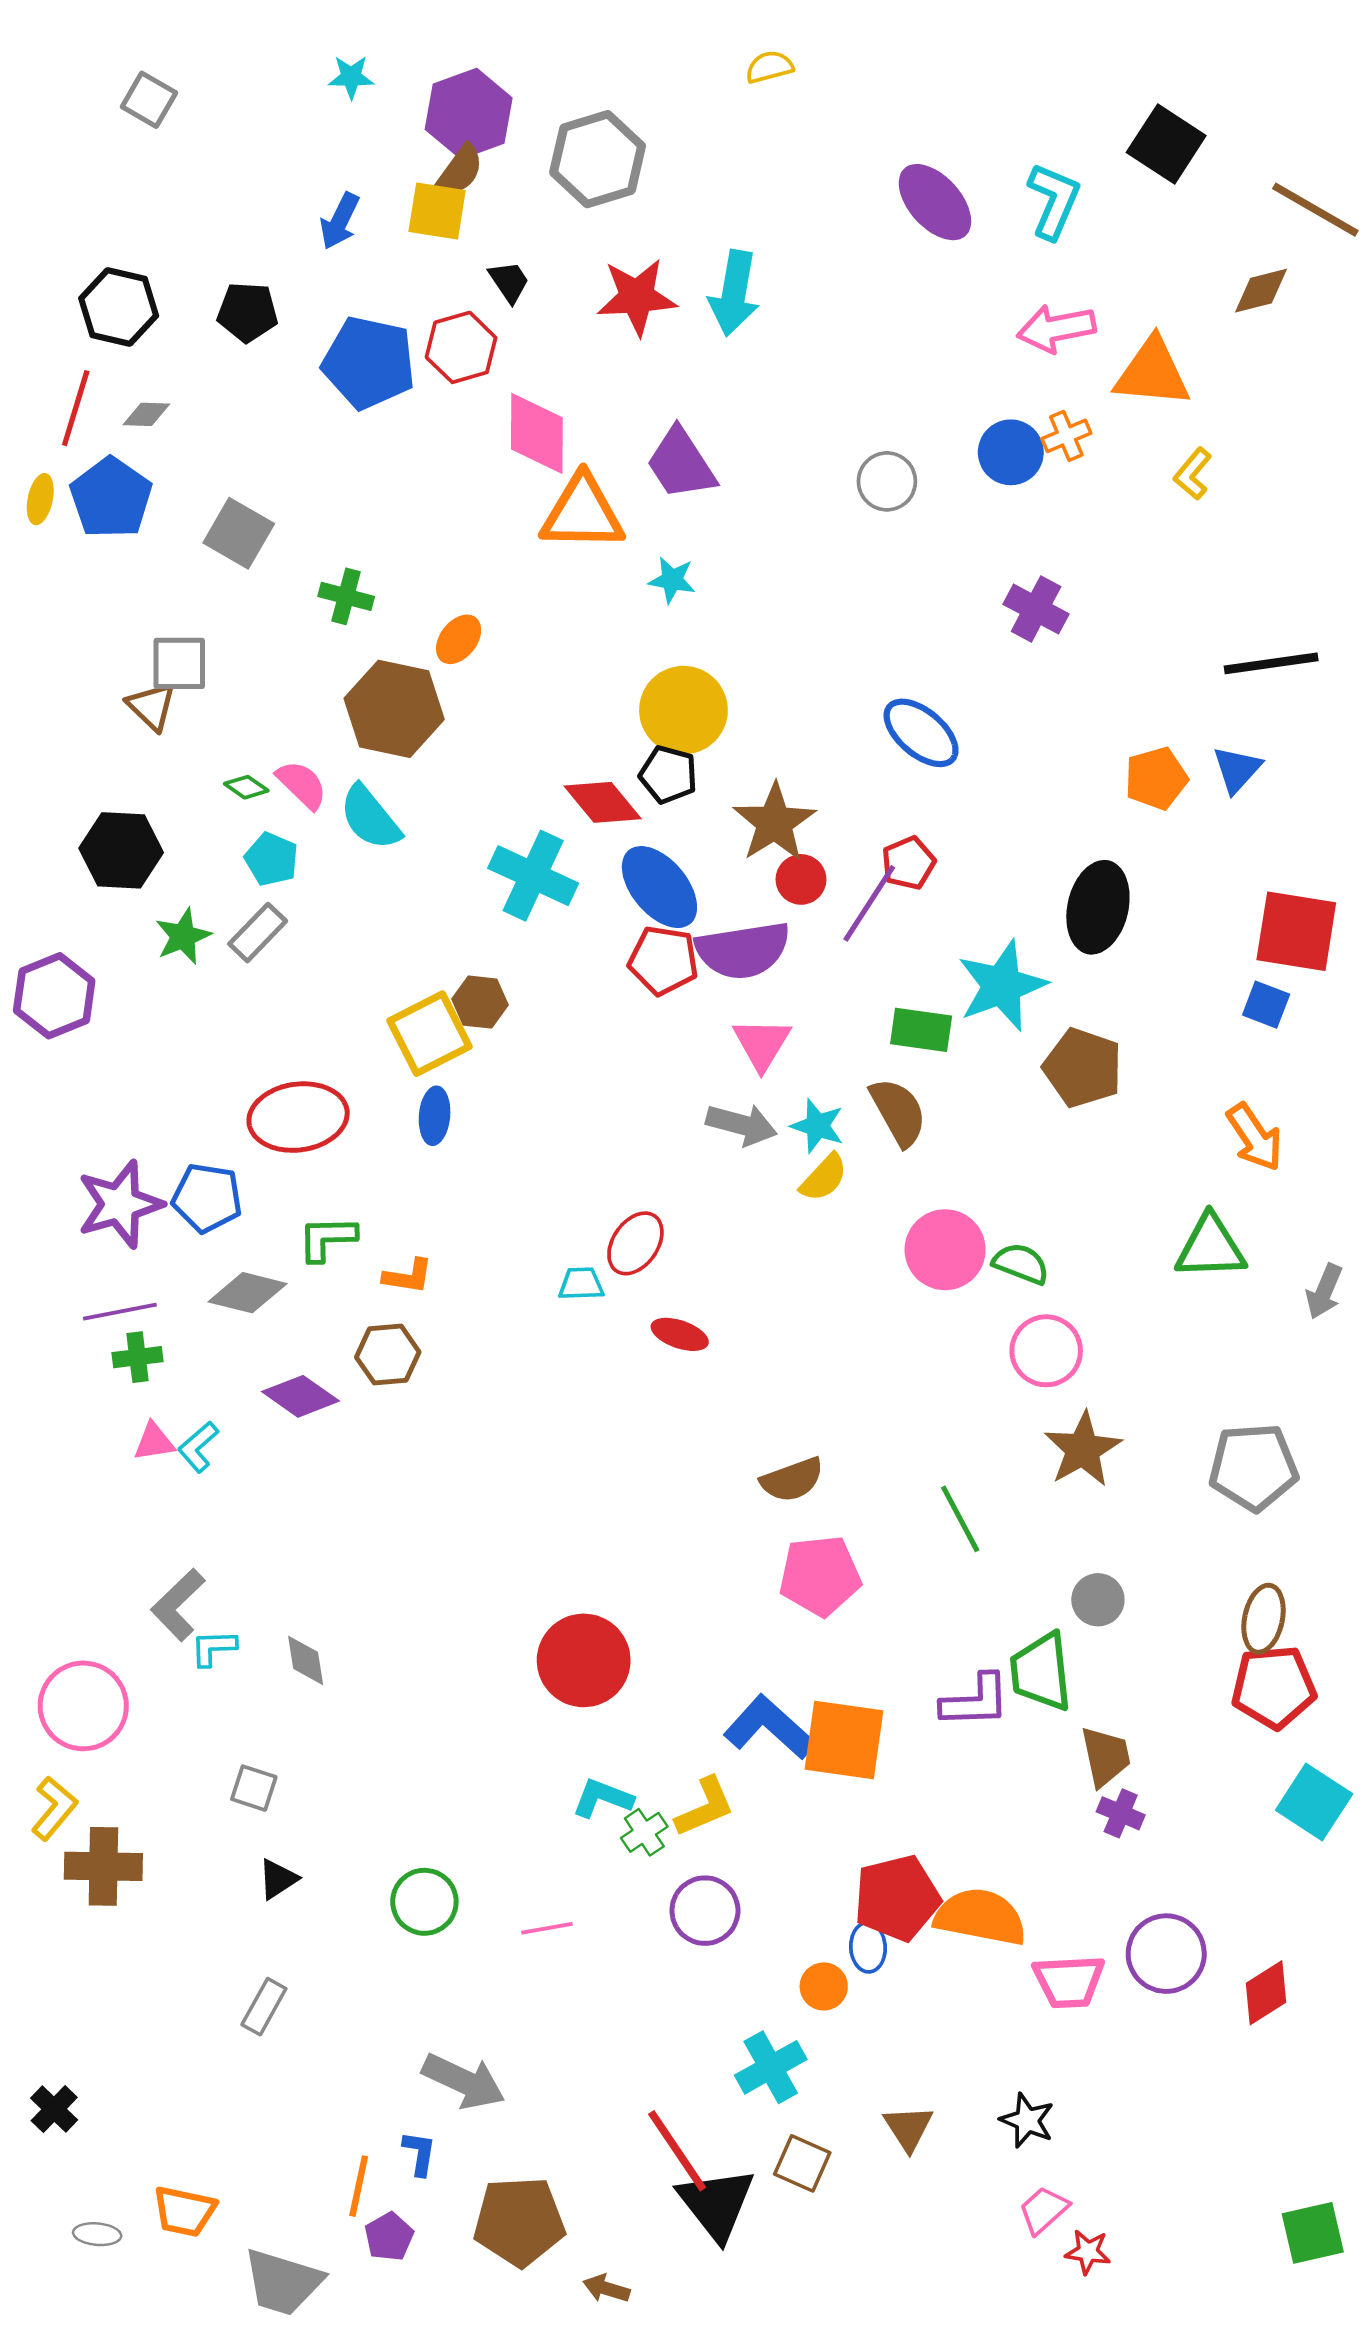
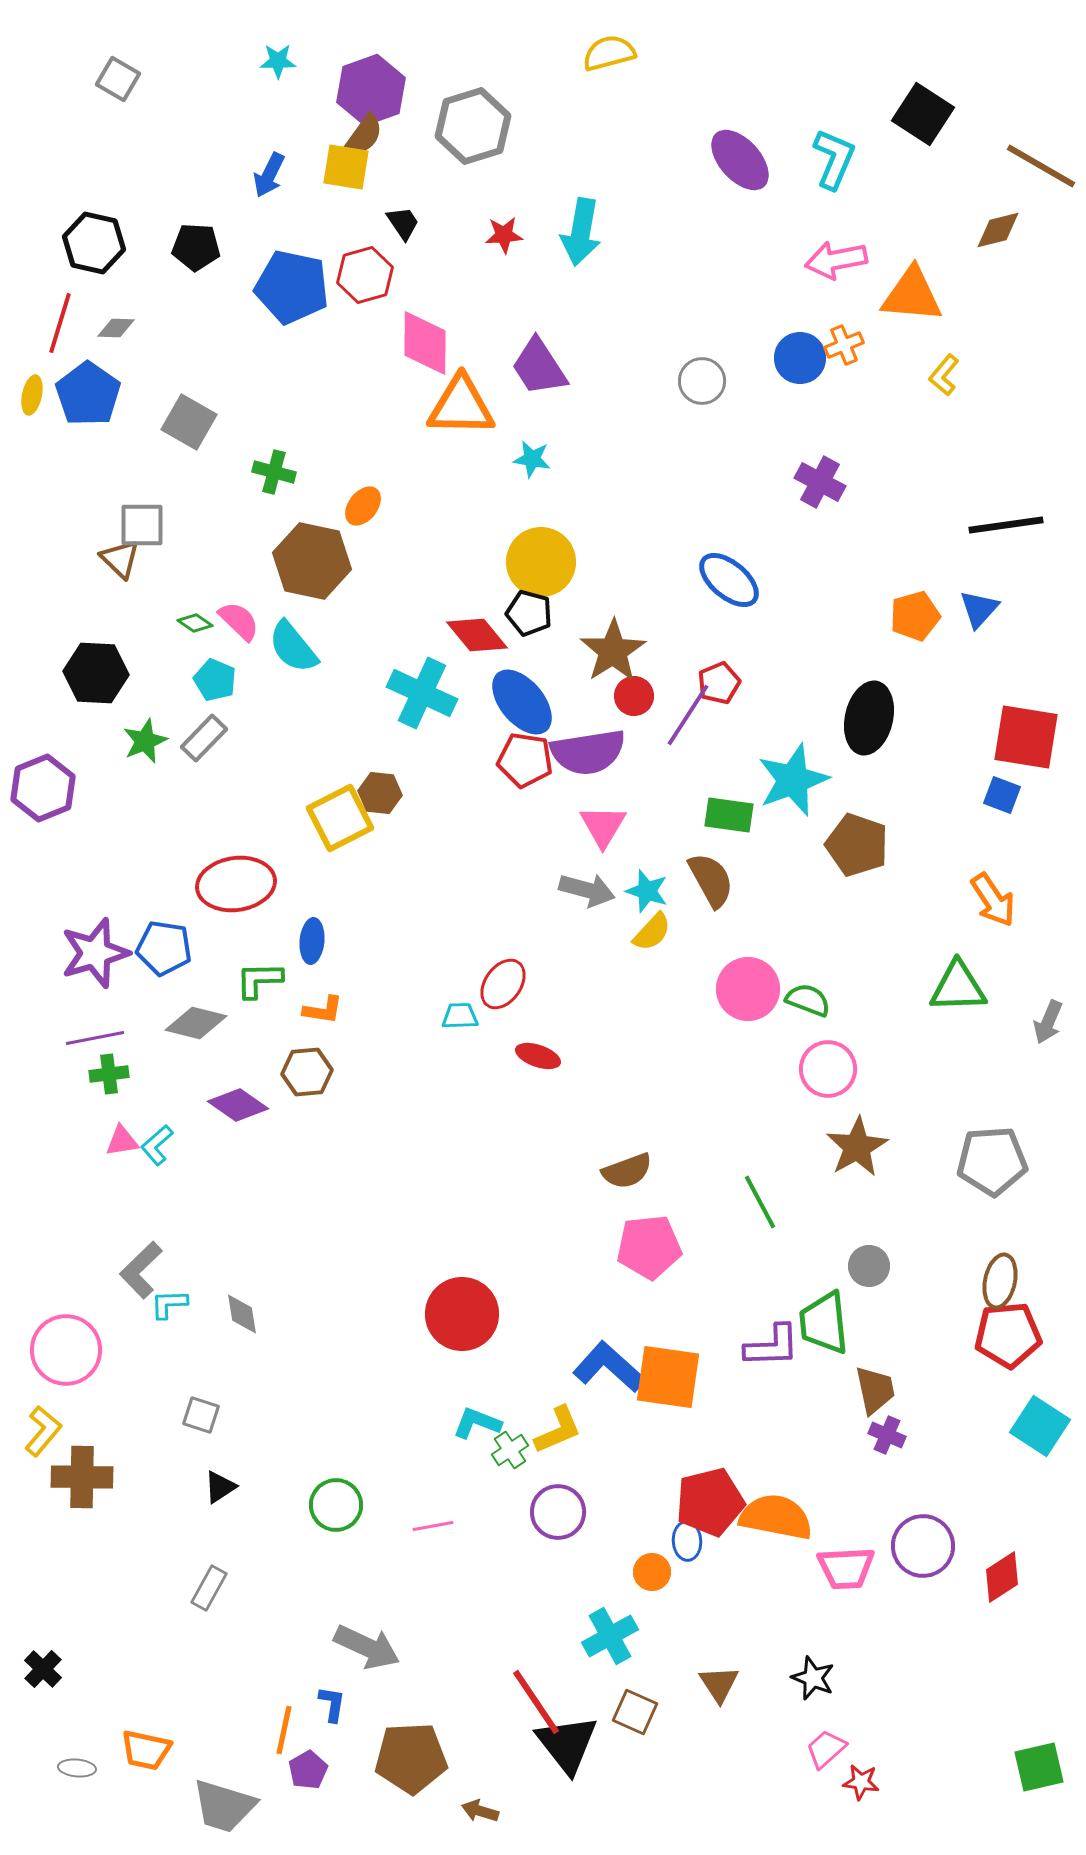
yellow semicircle: (769, 67) -> (609, 53), size x1.4
red star: (637, 297) -> (504, 235), size x0.6
blue ellipse: (435, 1116) -> (312, 941), moved

